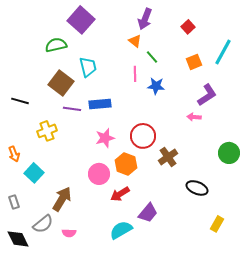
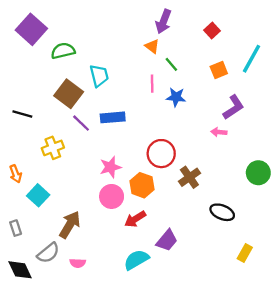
purple square: (81, 20) -> (31, 29), moved
purple line: (72, 109) -> (81, 123), turned 36
pink star: (105, 138) -> (110, 167), moved

